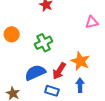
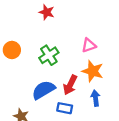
pink triangle: (92, 22) -> (89, 45), moved

